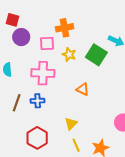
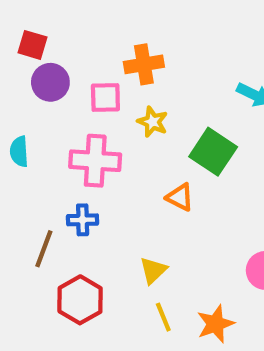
green square: (96, 55) -> (213, 152), moved
brown line: (17, 103) -> (44, 249), moved

